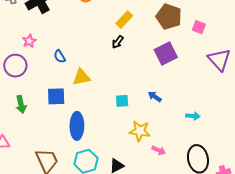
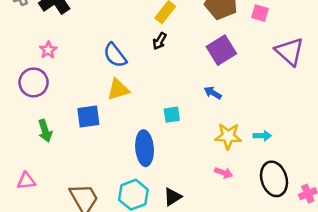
blue semicircle: (60, 57) -> (115, 55), moved, size x1.5
blue arrow: (155, 97) -> (213, 93), moved
cyan arrow: (193, 116) -> (262, 136), moved
blue ellipse: (77, 126) -> (145, 148), moved
yellow star: (140, 131) -> (228, 136), moved

